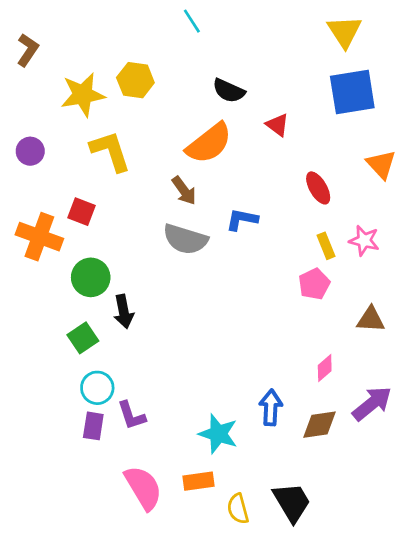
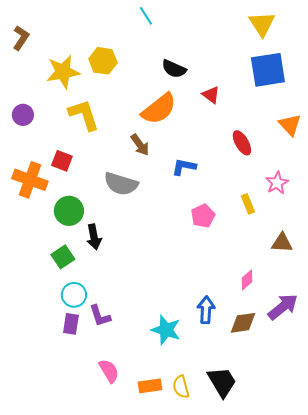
gray semicircle: (185, 239) -> (121, 184), moved
pink star: (364, 241) -> (277, 183), turned 30
yellow rectangle: (326, 246) -> (248, 204), moved
pink pentagon: (314, 284) -> (203, 216), moved
orange rectangle: (199, 481) -> (150, 386), moved
pink semicircle: (143, 488) -> (109, 371), size x0.7

